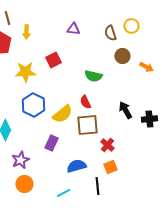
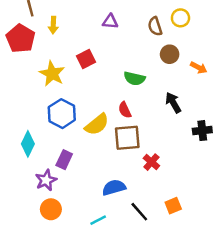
yellow star: (25, 72) -> (52, 74), turned 30
black arrow: (125, 110) -> (173, 103), moved
purple rectangle: (51, 143) -> (64, 160), moved
orange square: (110, 167) -> (173, 206), moved
black line: (97, 186) -> (139, 212), turned -36

